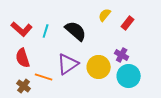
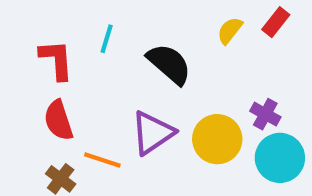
red rectangle: (128, 23) -> (276, 22), moved
red L-shape: (22, 29) -> (56, 60), turned -135
cyan line: (46, 31) -> (107, 39), moved

